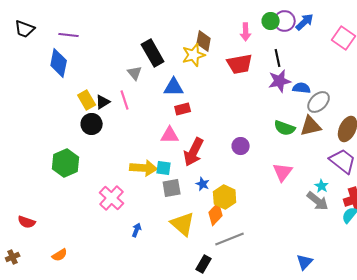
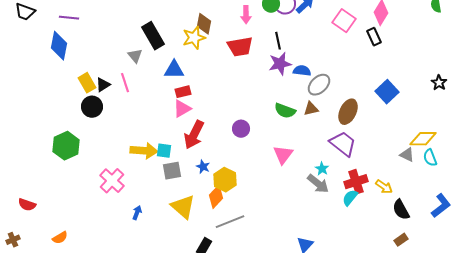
brown triangle: (311, 126) -> (311, 109), size x0.7
pink triangle: (170, 135) -> (182, 109), moved, turned -30

